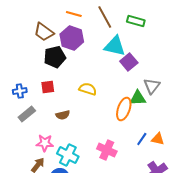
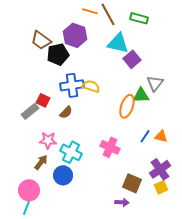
orange line: (74, 14) -> (90, 11), moved
brown trapezoid: (44, 32) -> (41, 40), moved
red square: (48, 87) -> (43, 100), moved, turned 32
blue cross: (20, 91) -> (72, 85), moved, size x1.6
brown semicircle: (63, 115) -> (66, 112), turned -32

